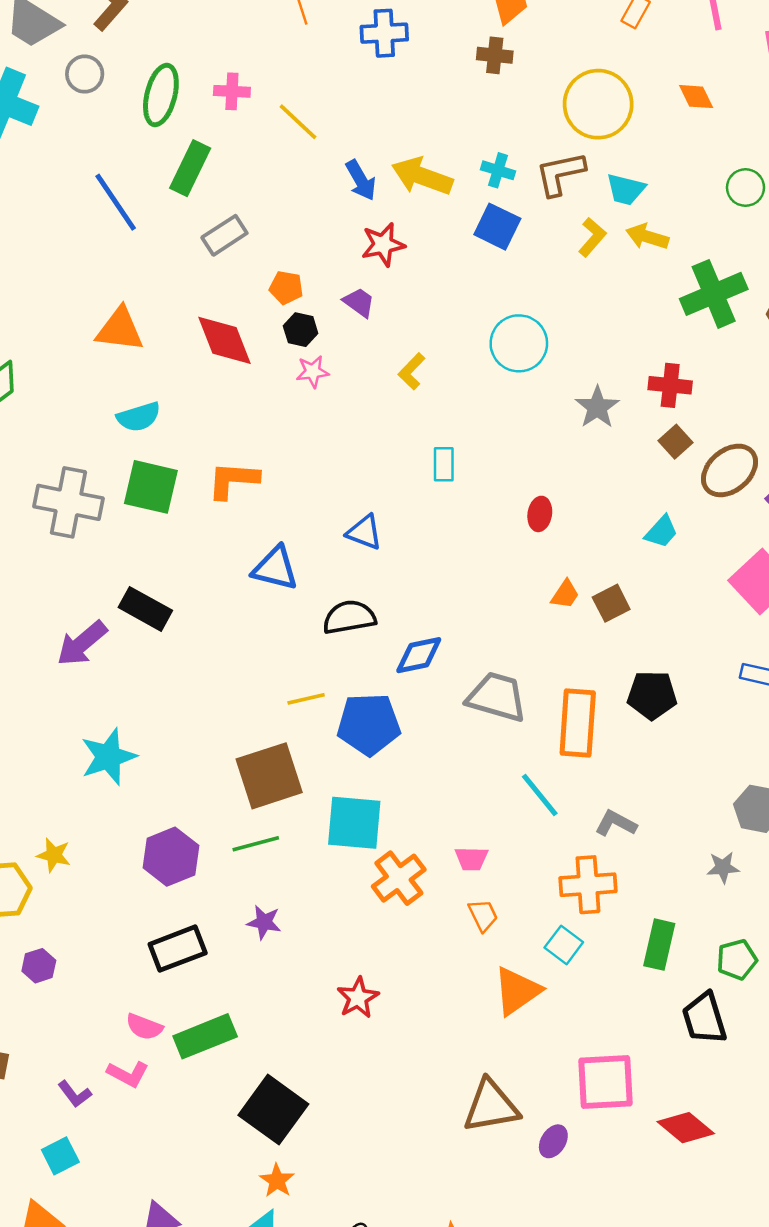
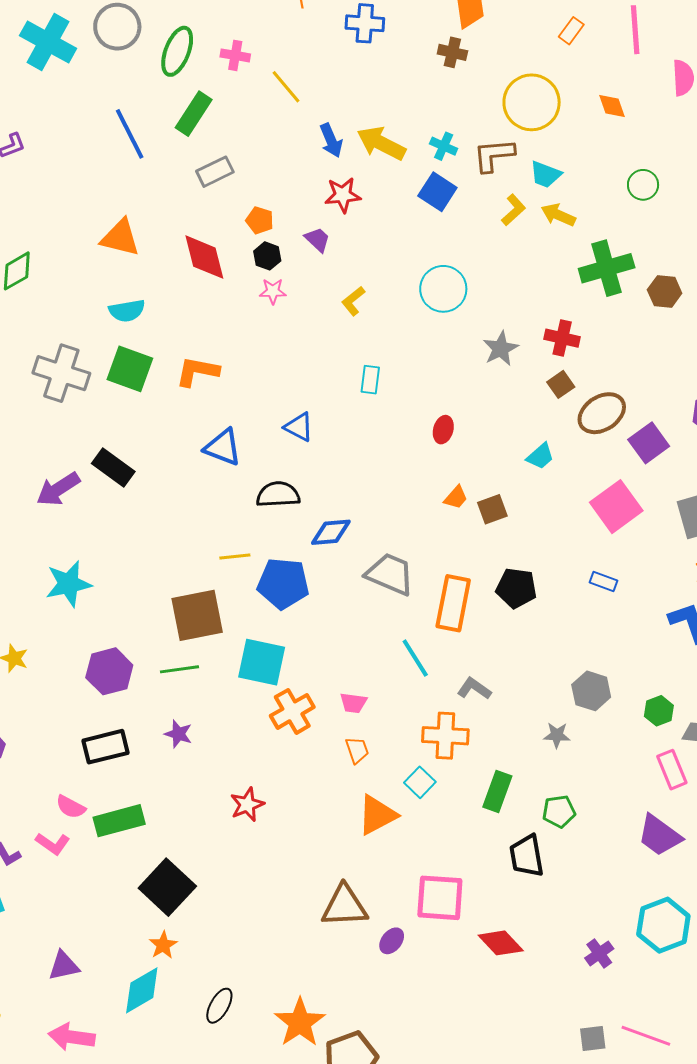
gray circle: (85, 74) -> (117, 27), size x1.5

